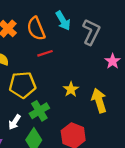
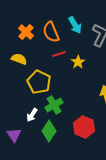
yellow pentagon: (22, 85) -> (39, 82), turned 30
yellow star: (71, 89) -> (78, 62), moved

